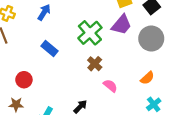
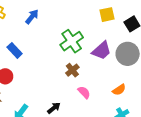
purple trapezoid: (121, 25) -> (102, 51), moved
blue rectangle: (50, 48) -> (15, 50), moved

